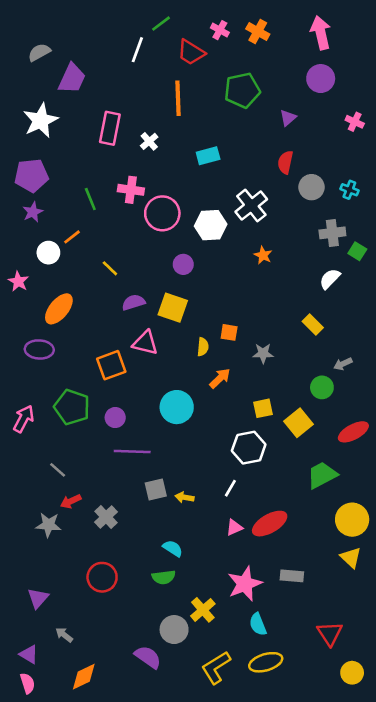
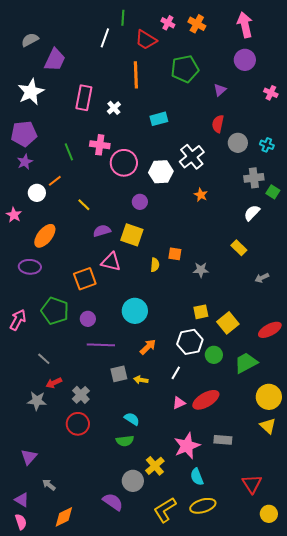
green line: (161, 24) -> (123, 18), turned -49
orange arrow: (220, 378) -> (148, 347), moved
green circle: (322, 387) -> (214, 355), moved
red circle: (102, 577) -> (78, 424), moved

